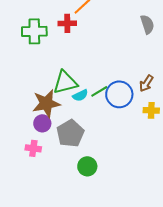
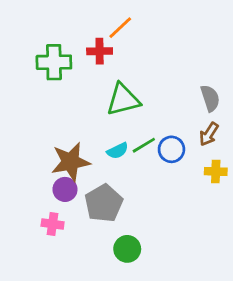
gray semicircle: (147, 24) -> (210, 98), moved
green triangle: (65, 82) -> (123, 100), moved
blue circle: (119, 94) -> (171, 149), size x0.7

